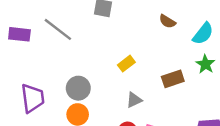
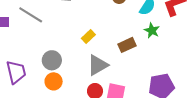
gray triangle: (134, 100) -> (98, 65), size x1.6

